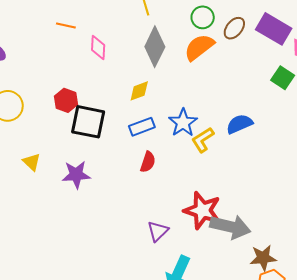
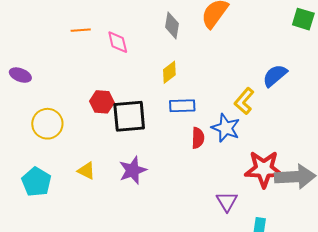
gray diamond: (155, 47) -> (172, 25), size x0.7
blue star: (183, 123) -> (226, 128), moved
blue rectangle: (142, 127) -> (182, 106), turned 35

